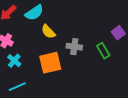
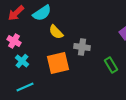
green rectangle: (103, 51) -> (111, 65), moved

